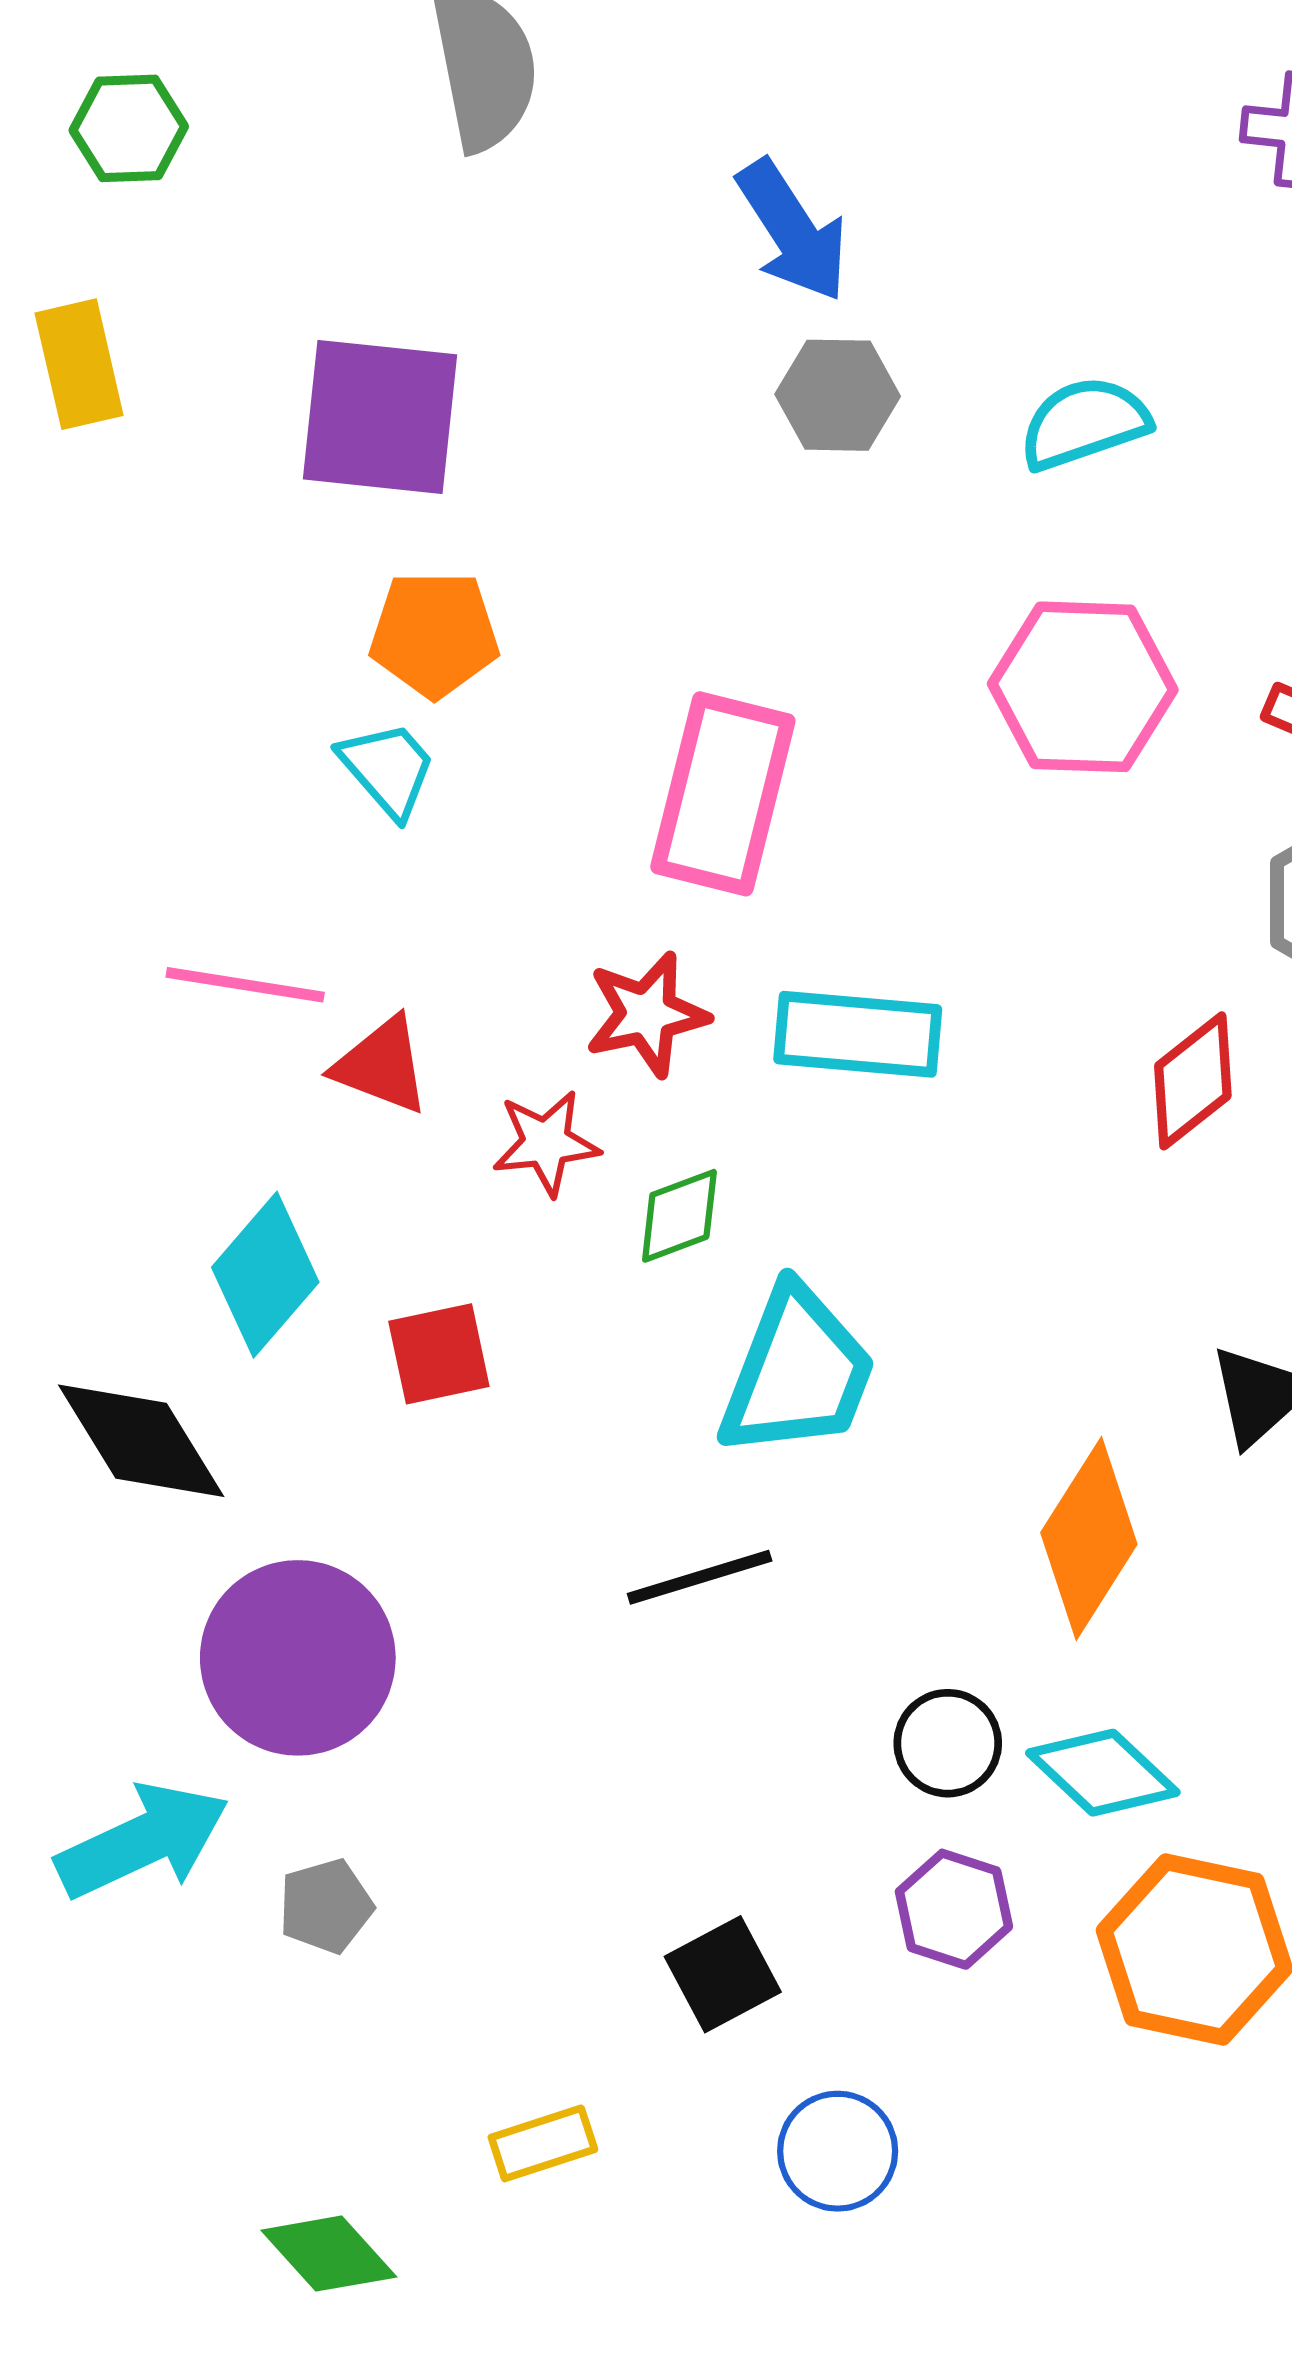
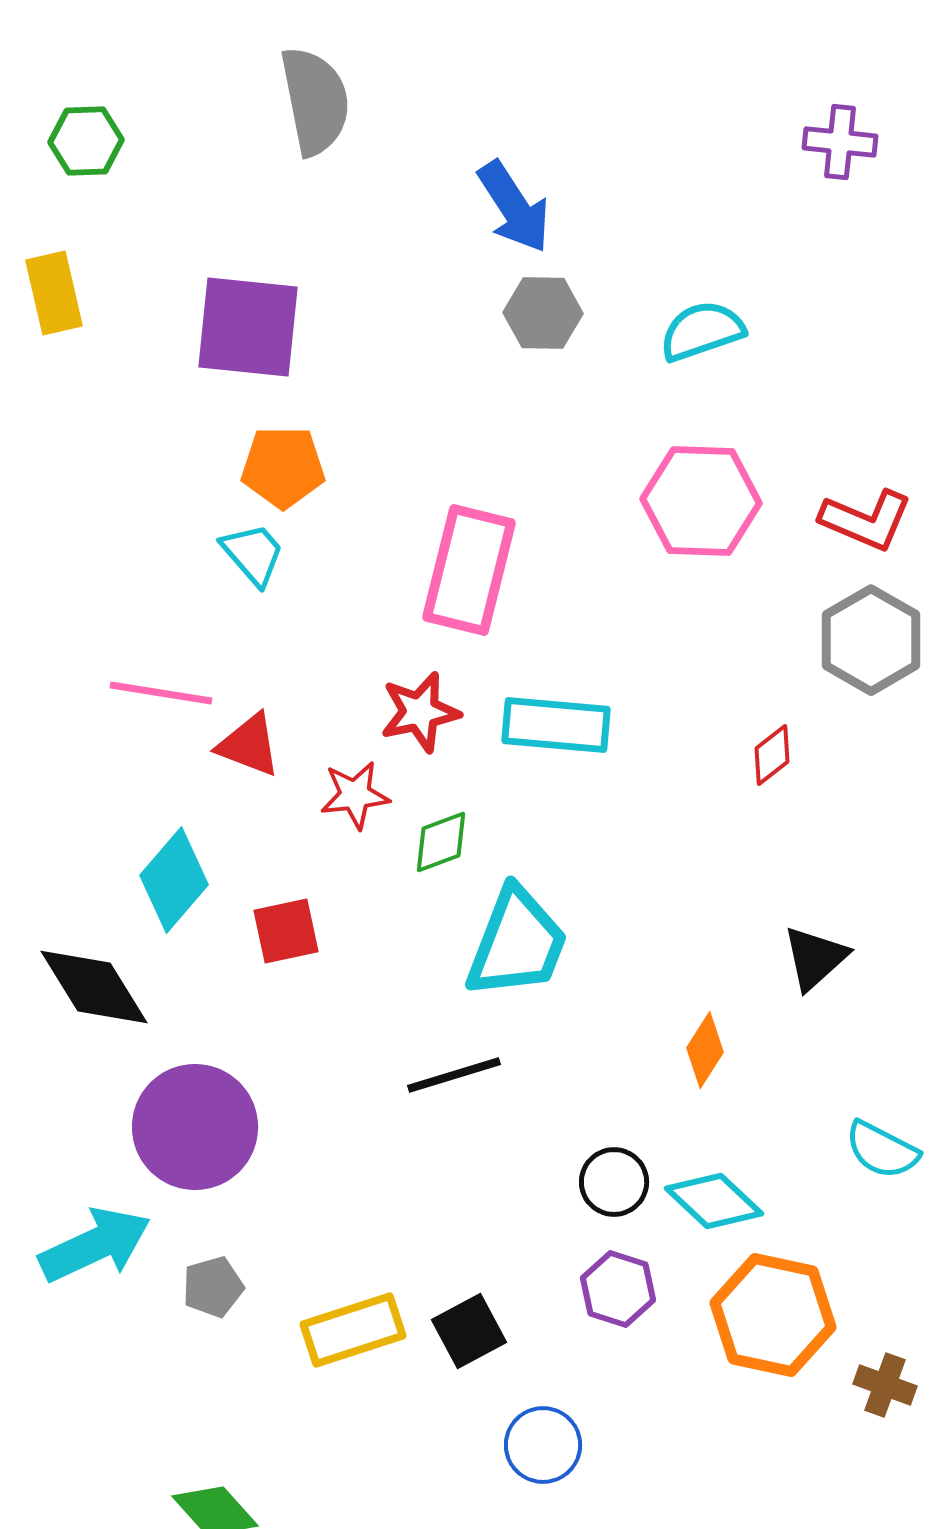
red diamond: (1193, 1081) -> (772, 755), size x0.7
orange diamond: (1089, 1538) -> (705, 1050), size x0.6
yellow rectangle: (543, 2143) -> (353, 1330), moved, size x1.5

